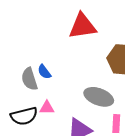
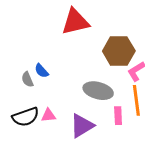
gray semicircle: (29, 79) -> (27, 79), size x0.7
pink triangle: (47, 108) -> (49, 115), moved

